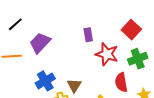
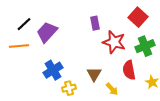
black line: (15, 24) -> (24, 24), moved
brown triangle: (74, 85) -> (94, 74), moved

